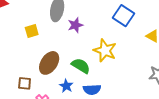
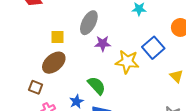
yellow star: (105, 50) -> (127, 62), moved, turned -30
brown ellipse: (49, 63) -> (54, 63), moved

